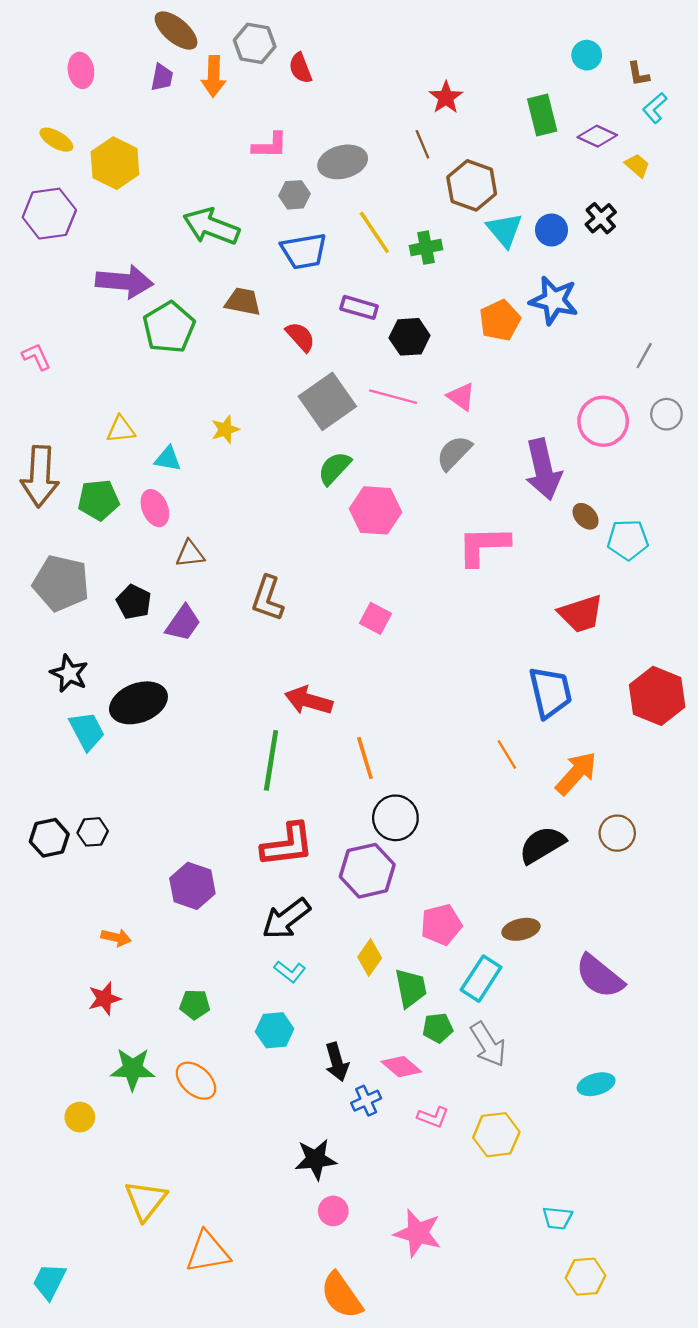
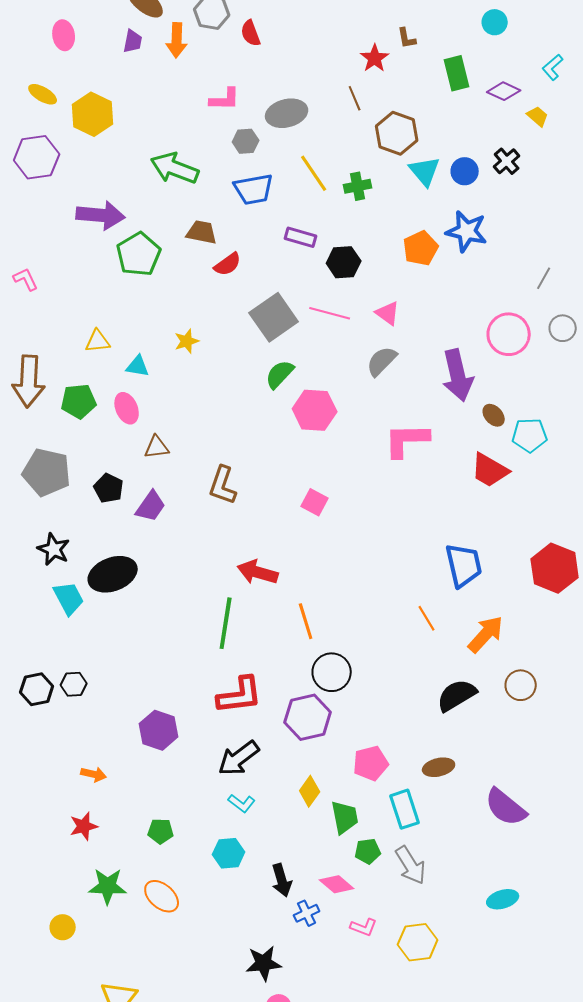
brown L-shape: (638, 74) -> (407, 38), moved
red semicircle: (300, 337) -> (228, 264), moved, turned 96
red trapezoid: (581, 614) -> (490, 470), moved, turned 48
cyan rectangle: (481, 979) -> (405, 809), turned -51

